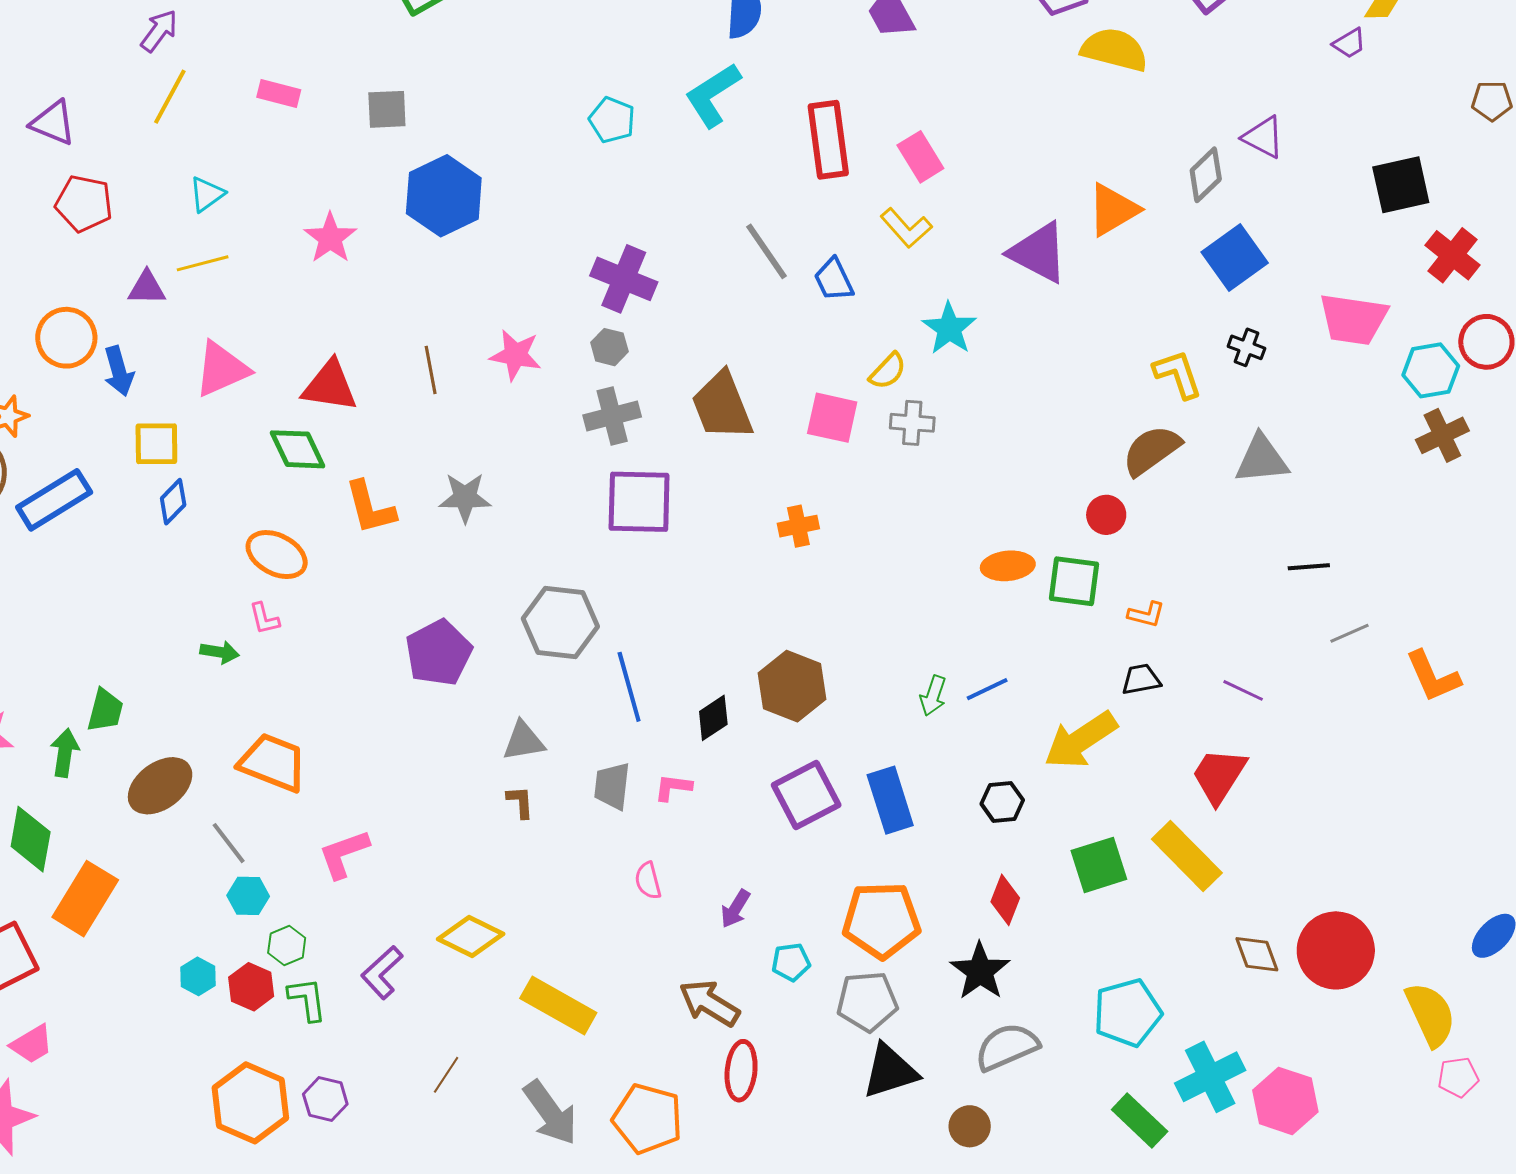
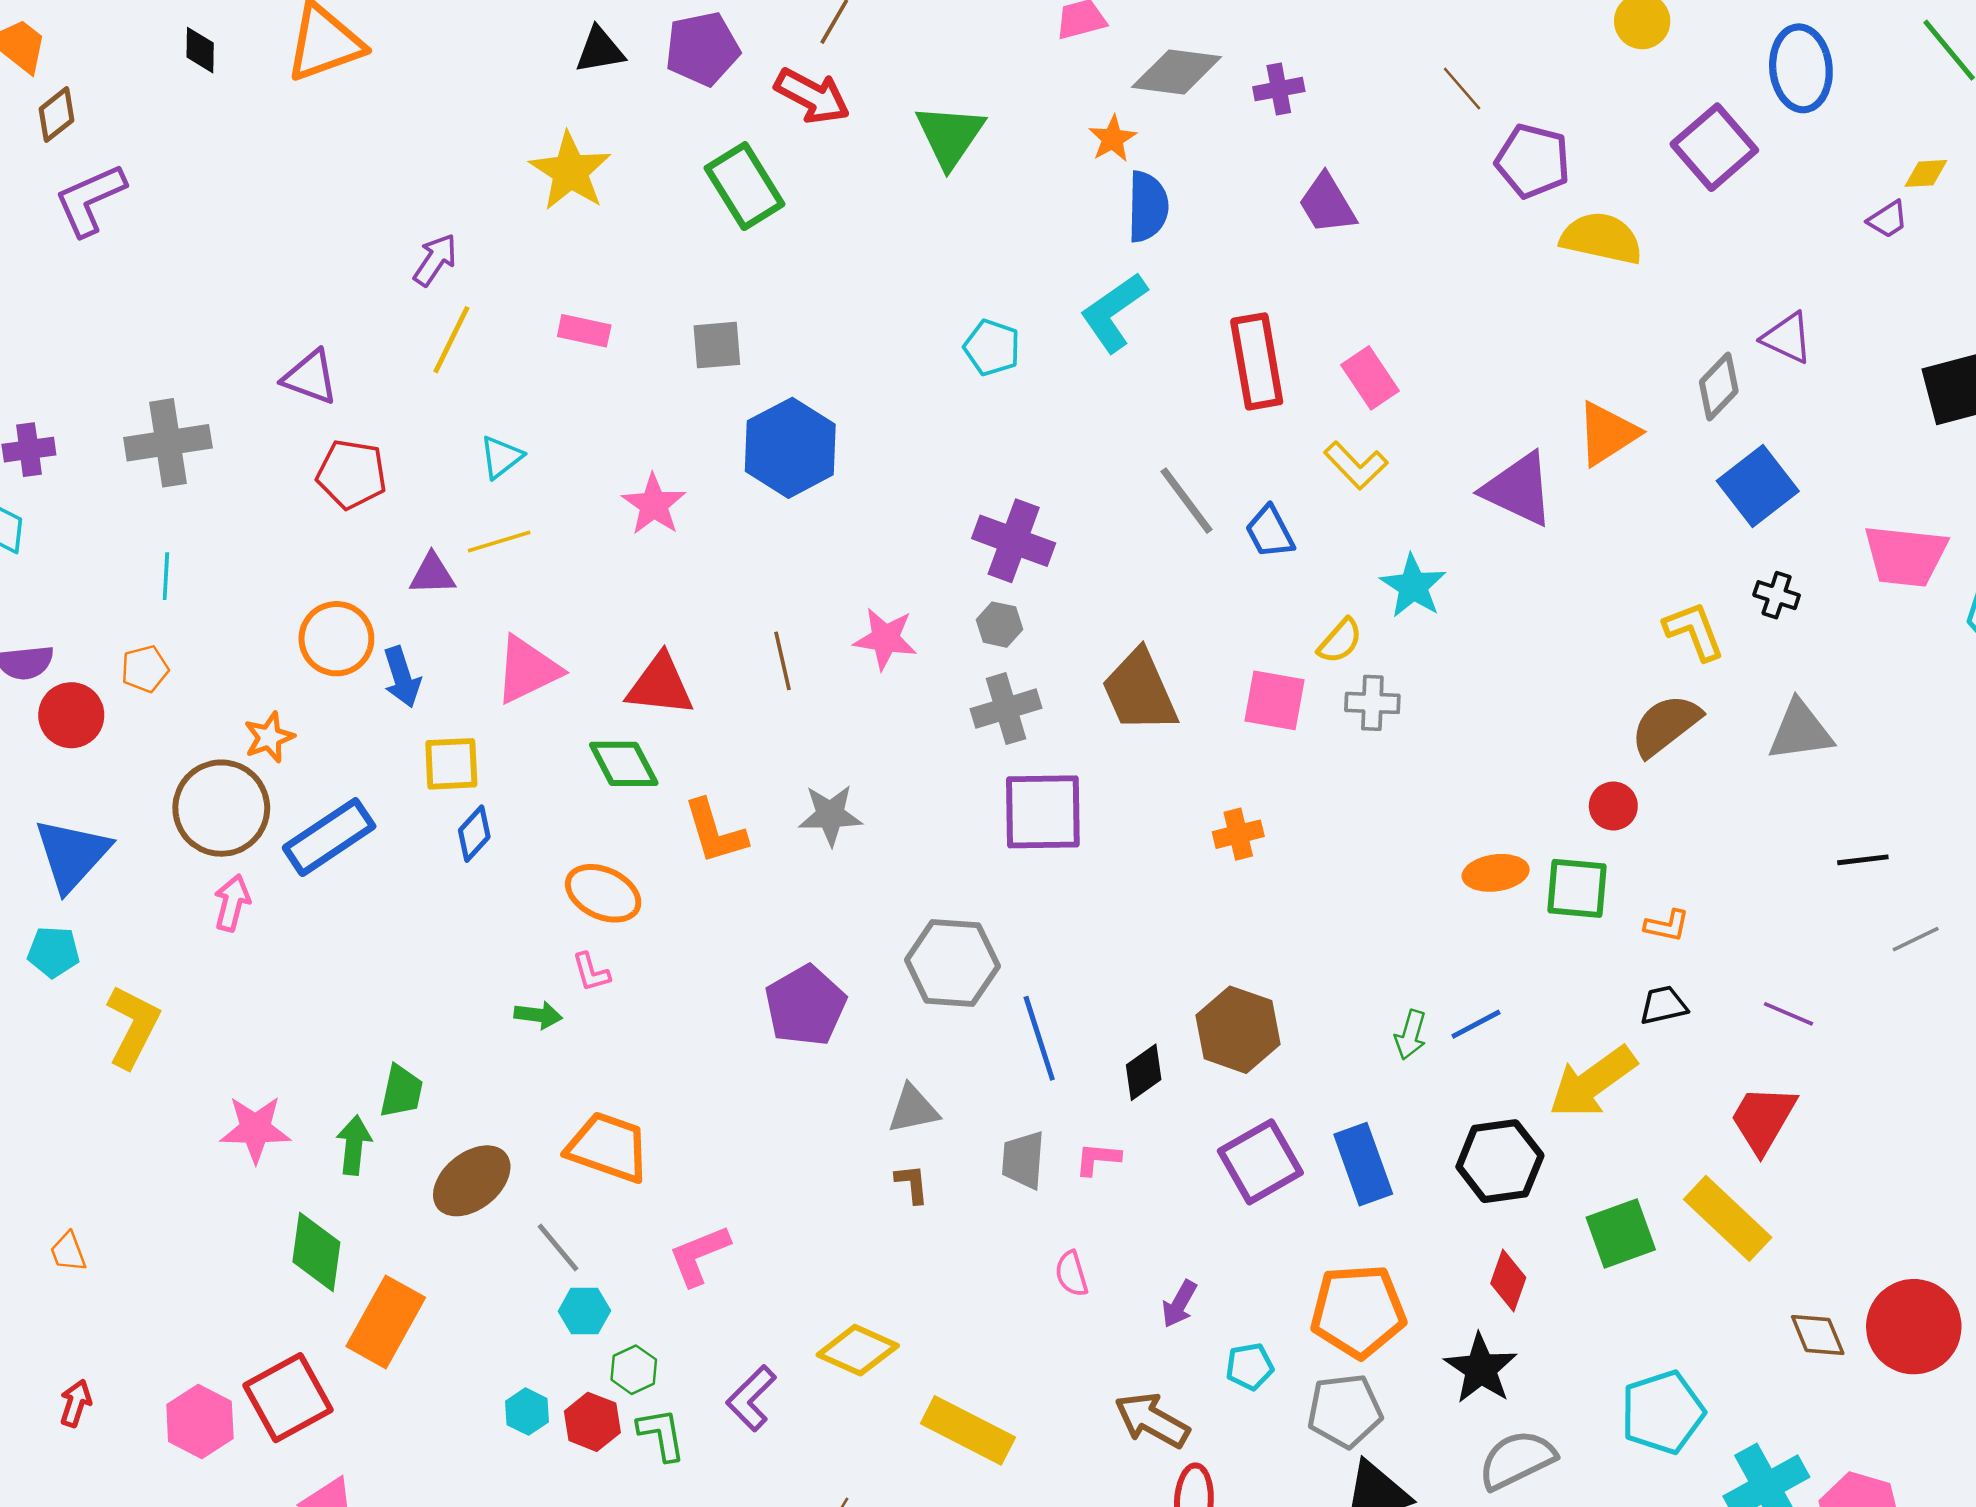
black hexagon: (1002, 802) -> (1500, 1161), size x1.6

